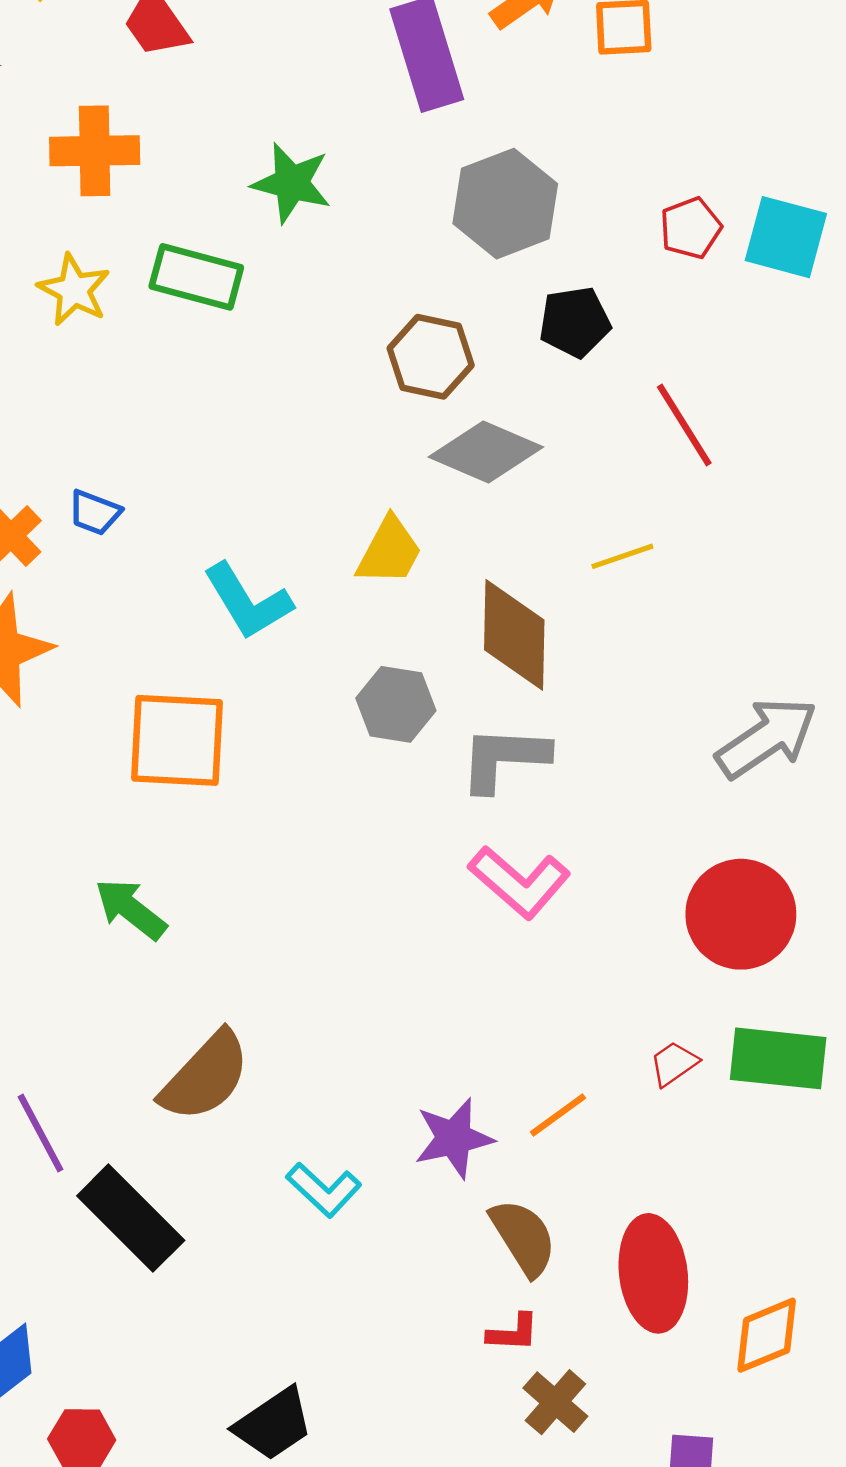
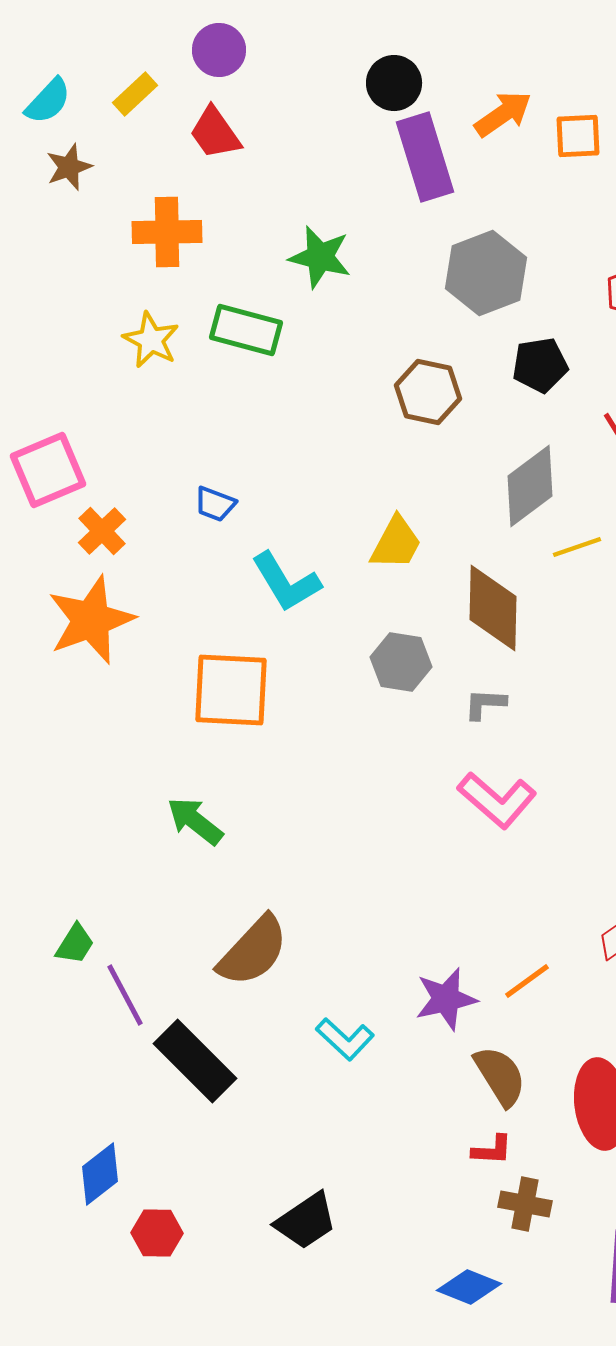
gray diamond: (486, 452) -> (530, 486), moved, turned -60
blue trapezoid: (95, 513) -> (215, 504), moved
gray L-shape: (504, 758) -> (485, 704), size x0.6
brown cross: (555, 1402) -> (525, 1204), turned -30

